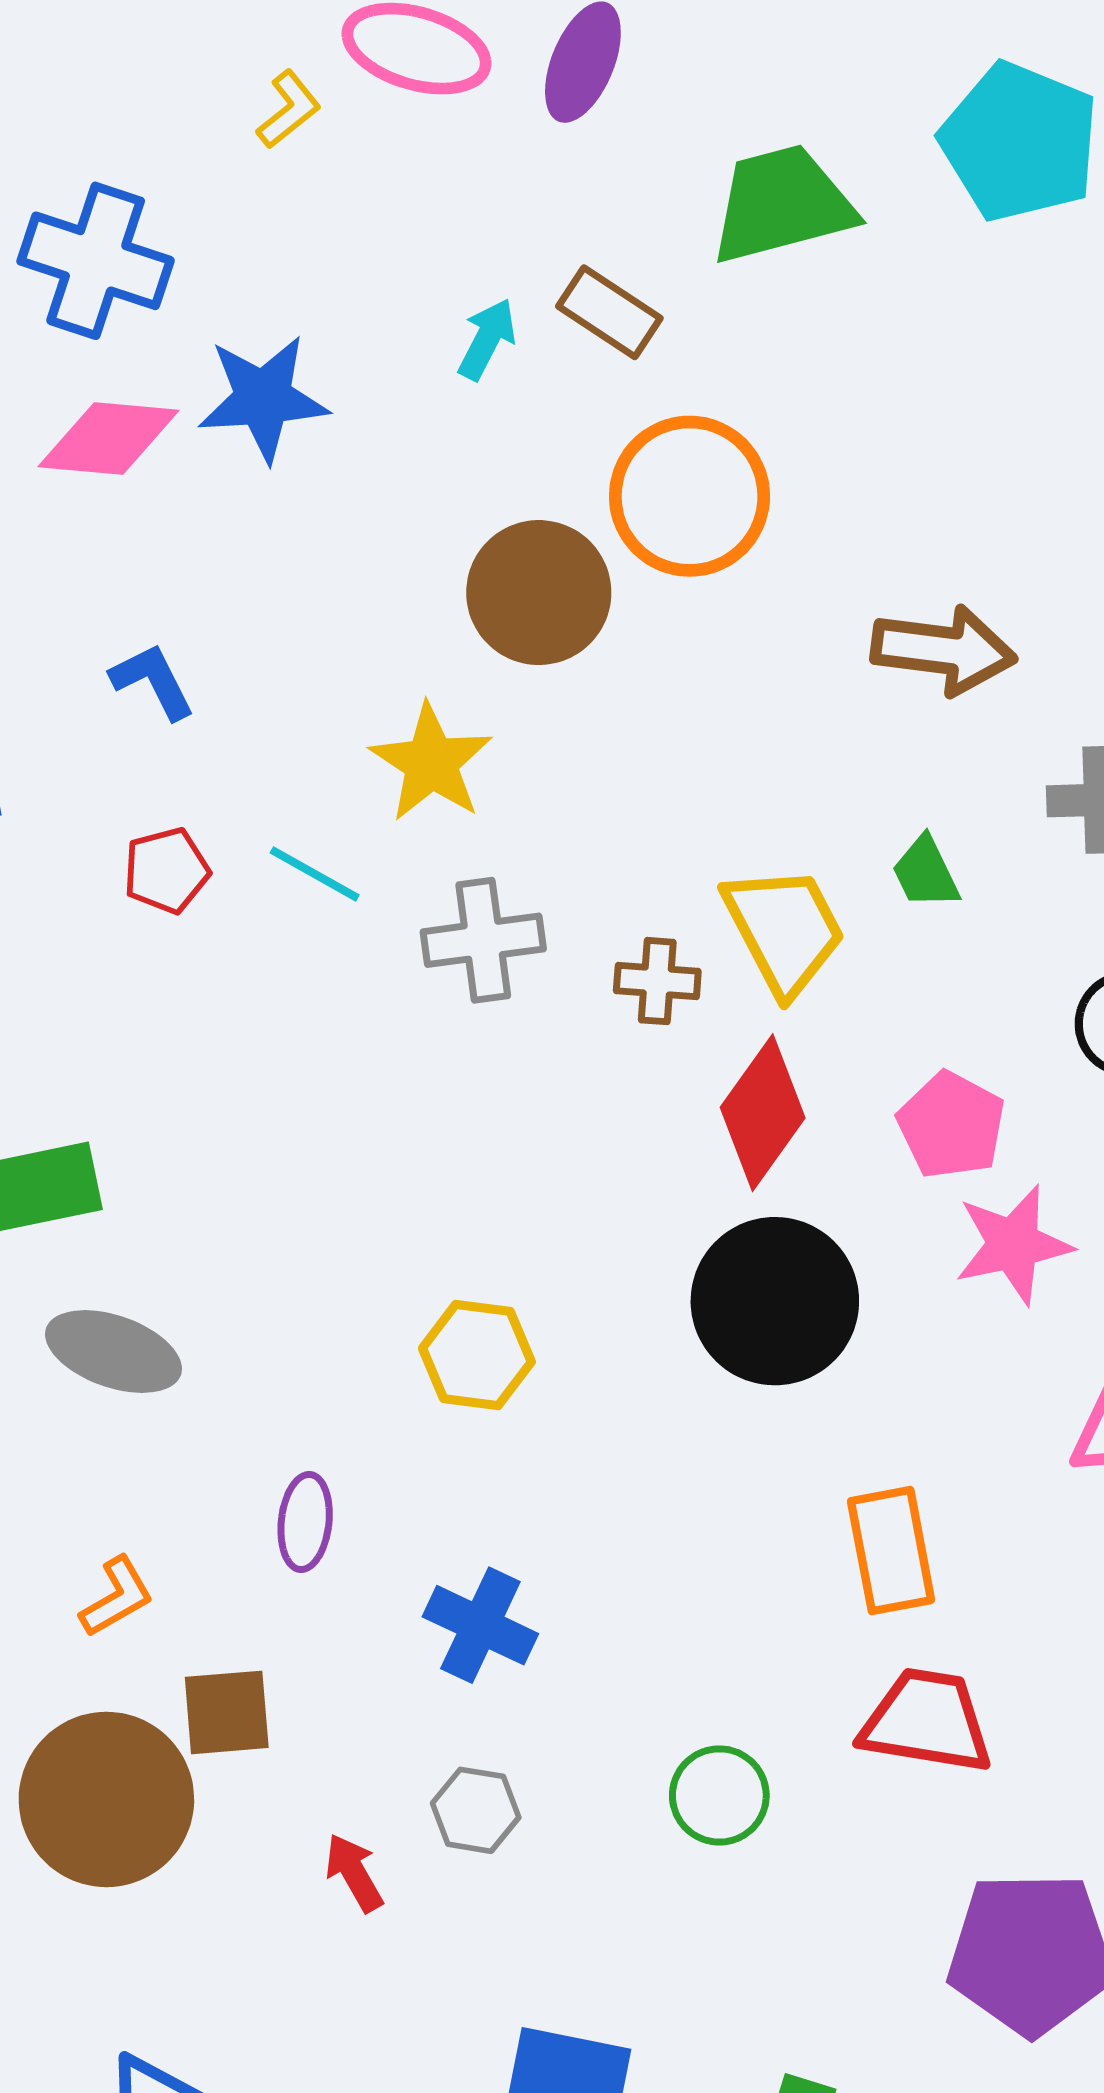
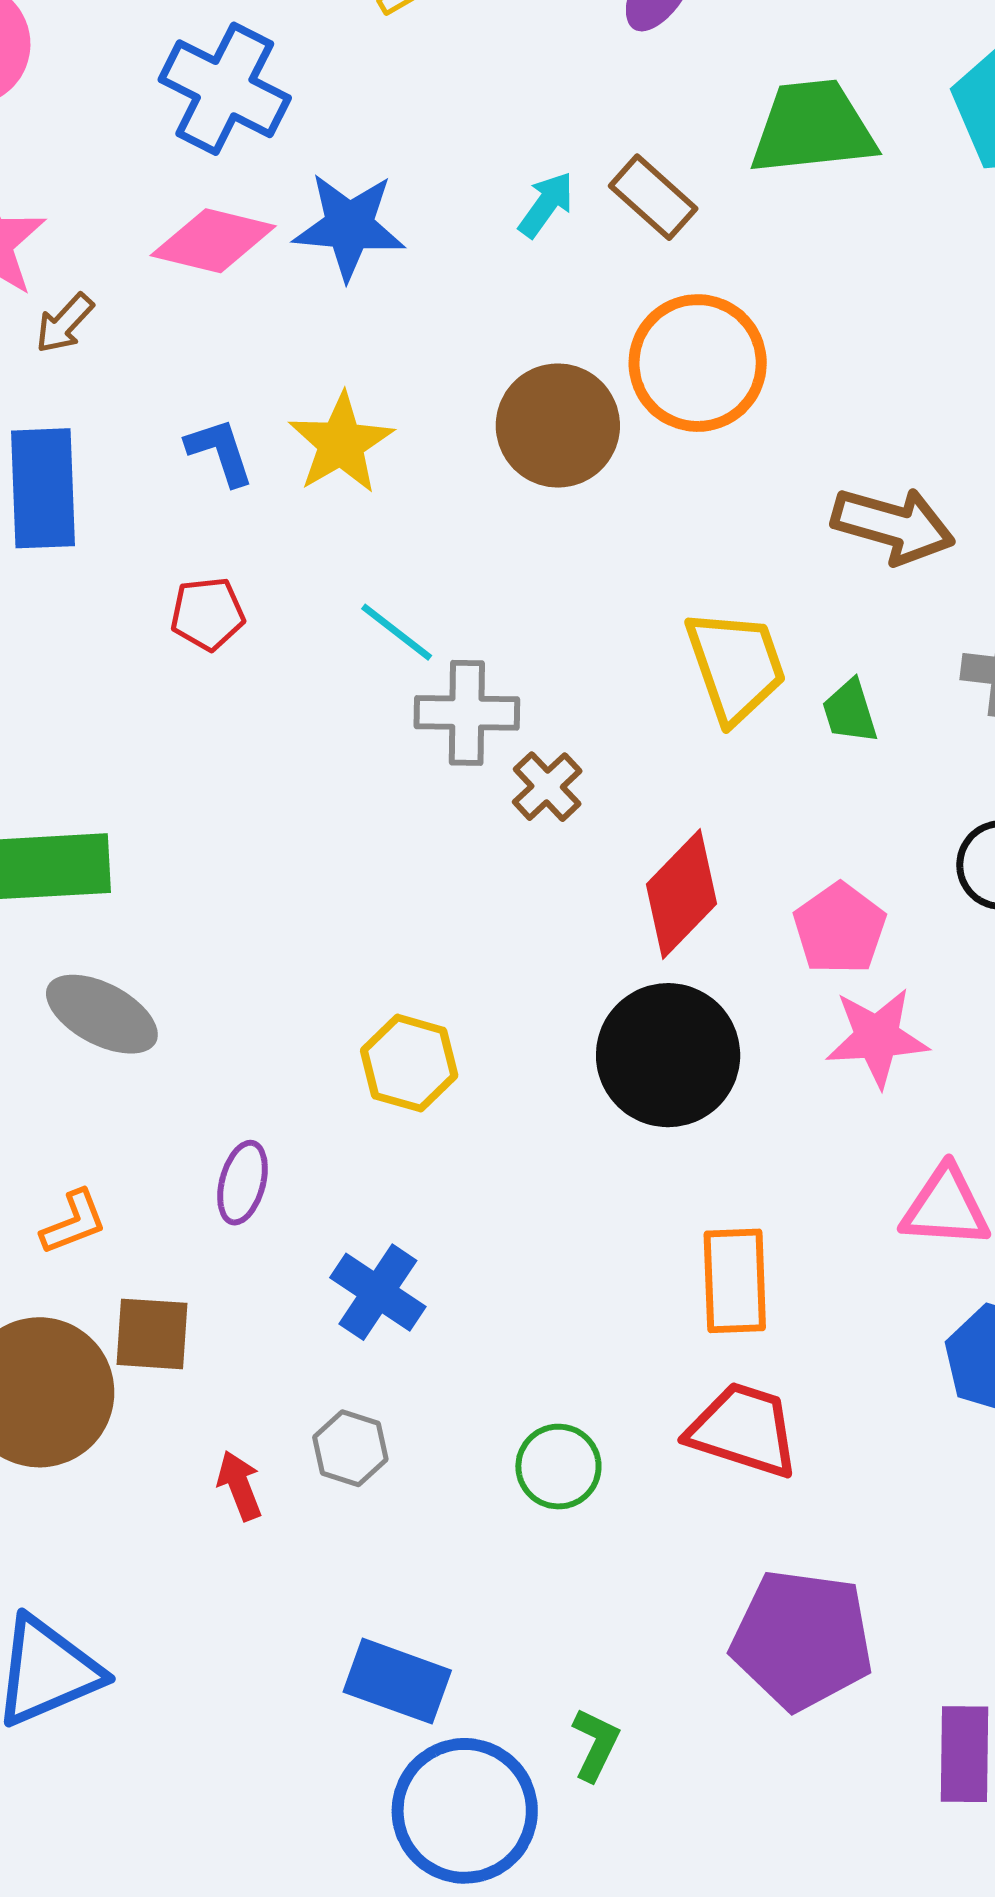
yellow star: (431, 763) -> (341, 443), moved
cyan line: (315, 874) -> (397, 632), moved
yellow trapezoid: (784, 930) -> (736, 666), moved
brown cross: (657, 981) -> (547, 787), moved, turned 34

